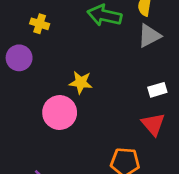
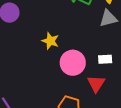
pink circle: (60, 113) -> (73, 63), moved

